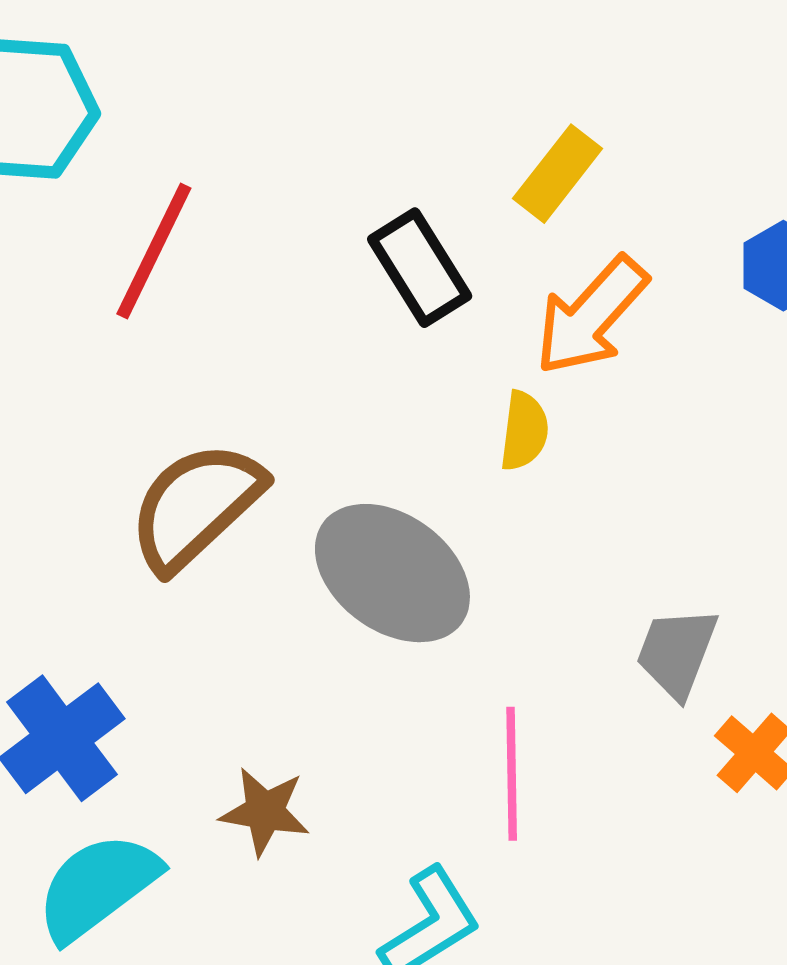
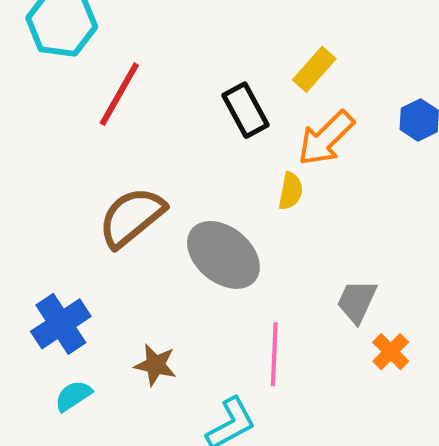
cyan semicircle: (98, 887) -> (73, 396), size x0.6

